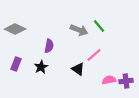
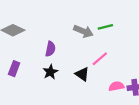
green line: (99, 26) -> (105, 27), turned -64
black star: (41, 67) -> (50, 72), moved

